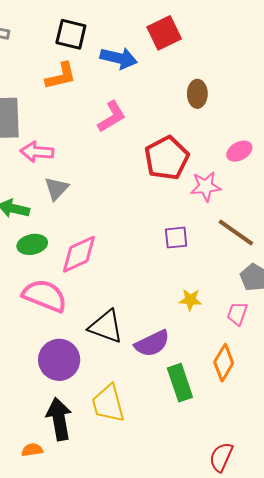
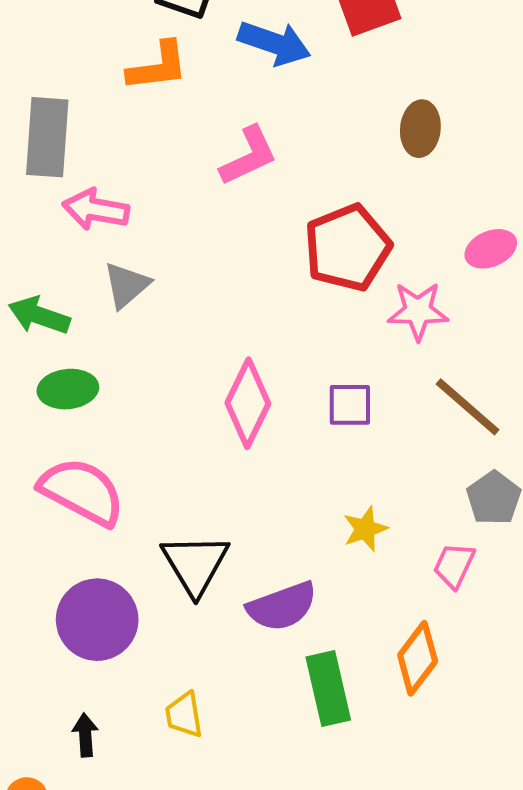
pink diamond: (79, 254) -> (248, 403), moved, turned -45
yellow star: (190, 300) -> (365, 529), turned -30
black triangle: (106, 327) -> (195, 564), turned 33
yellow trapezoid: (108, 404) -> (184, 715), size x0.6
black arrow: (59, 419) -> (85, 735), size x0.5

